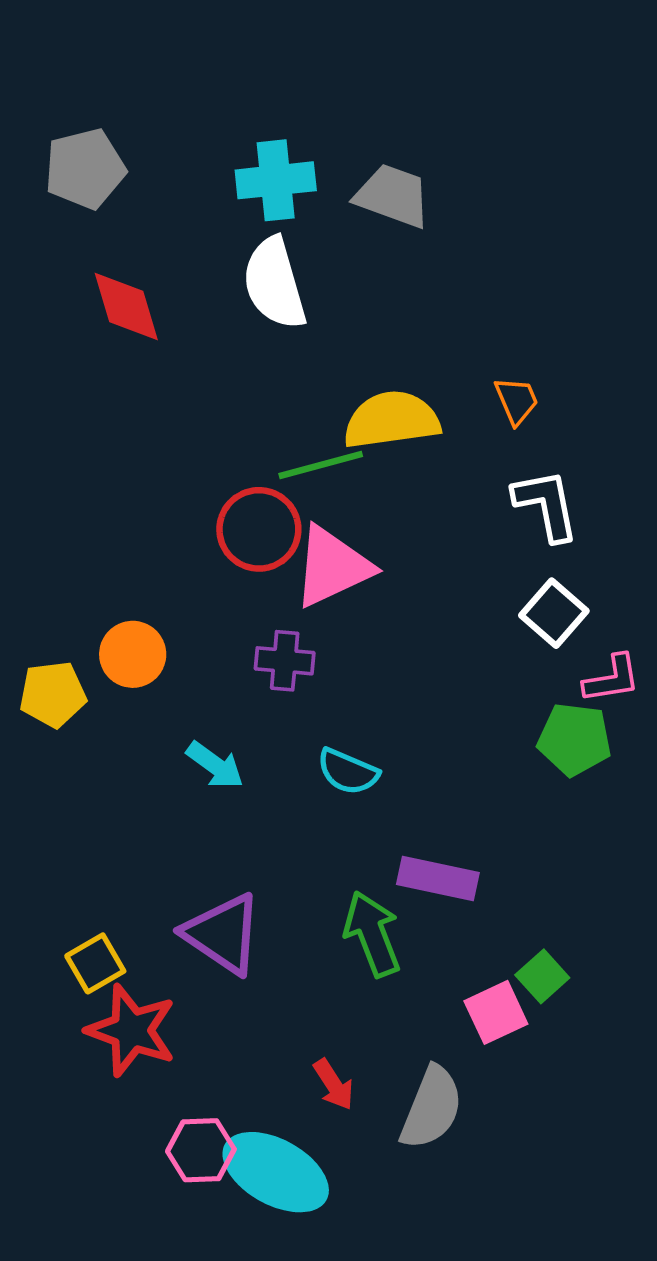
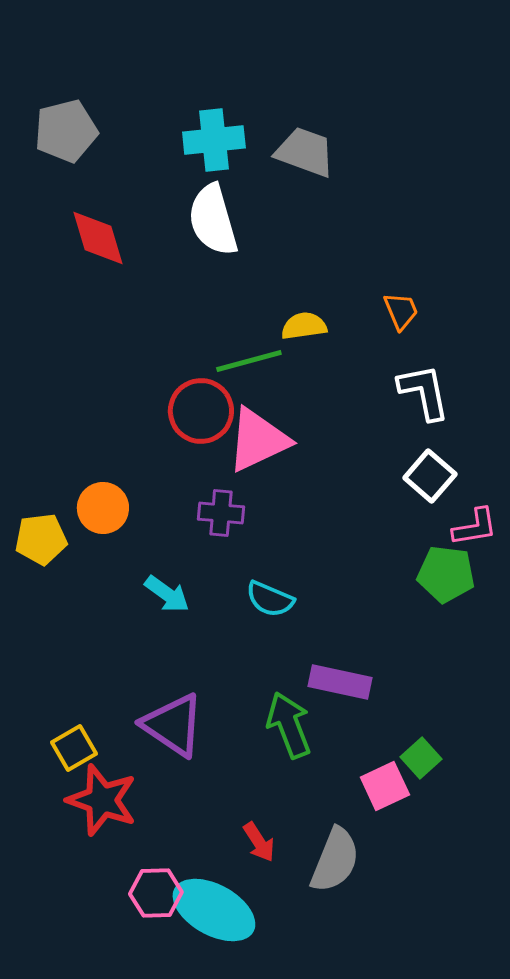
yellow semicircle: (392, 420) -> (304, 326), size x0.6

